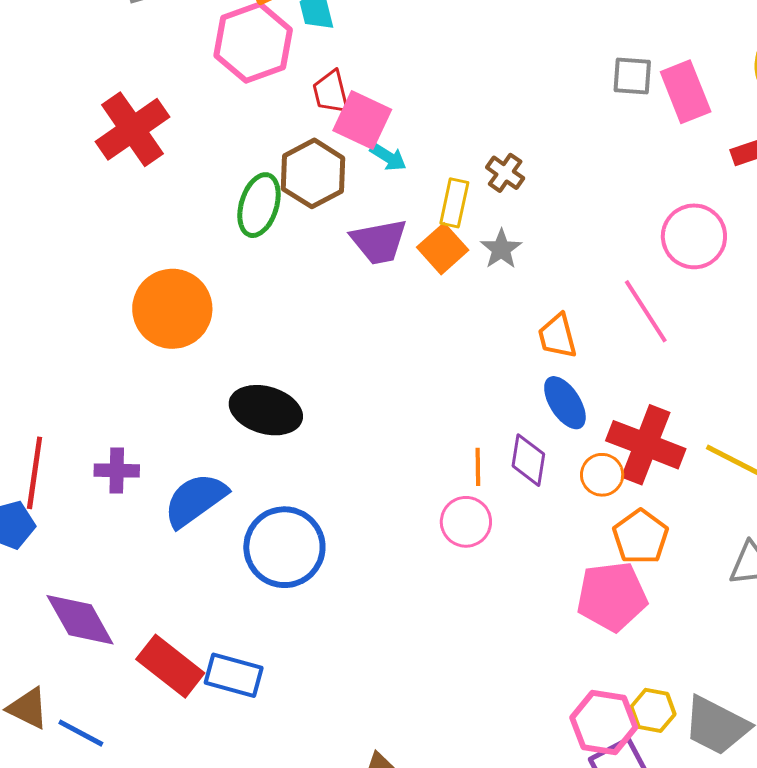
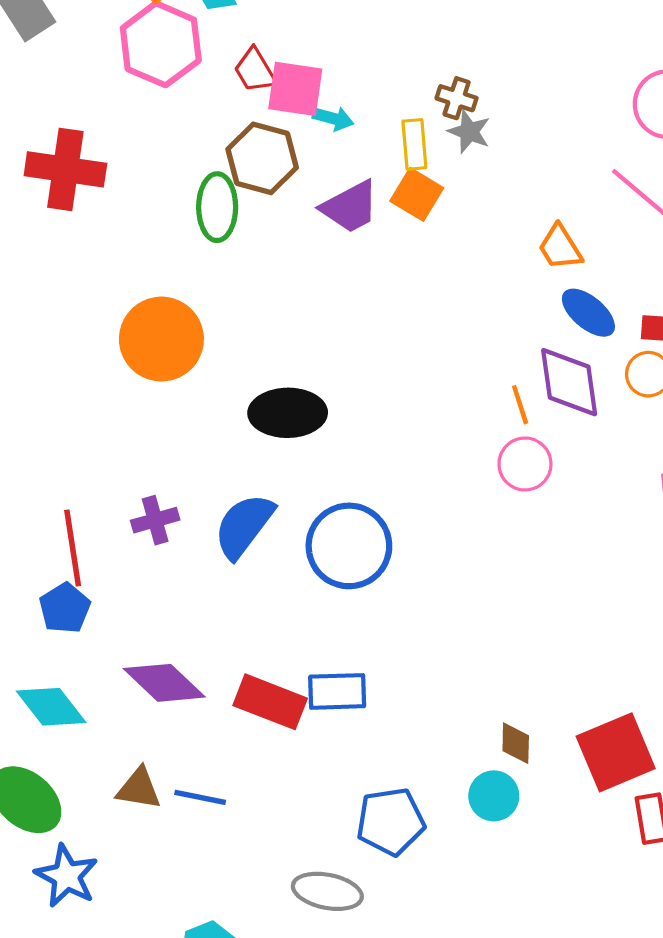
red cross: (133, 129) -> (65, 169), turned -30
gray star: (501, 249) -> (469, 132), moved
purple diamond: (528, 460) -> (569, 382), size x1.4

